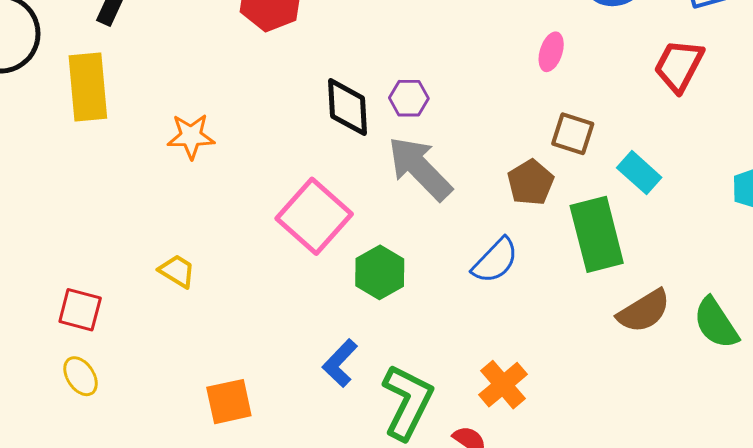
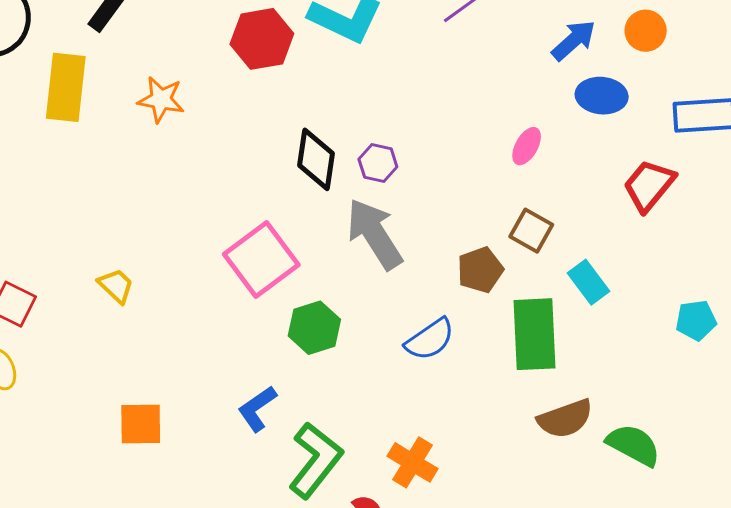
orange star: (191, 136) -> (161, 100), moved
green semicircle: (716, 323) -> (633, 445), turned 140
orange cross: (503, 385) -> (413, 462), turned -30

